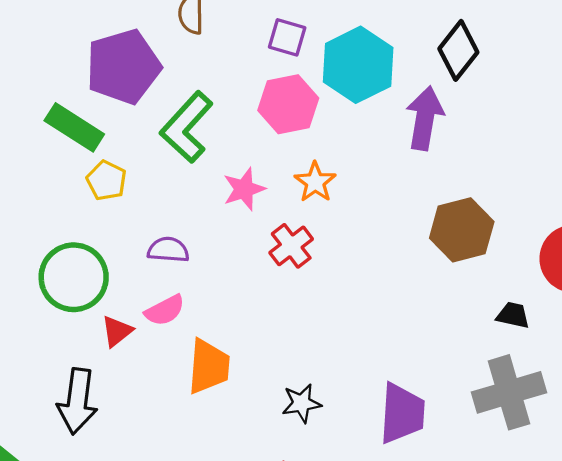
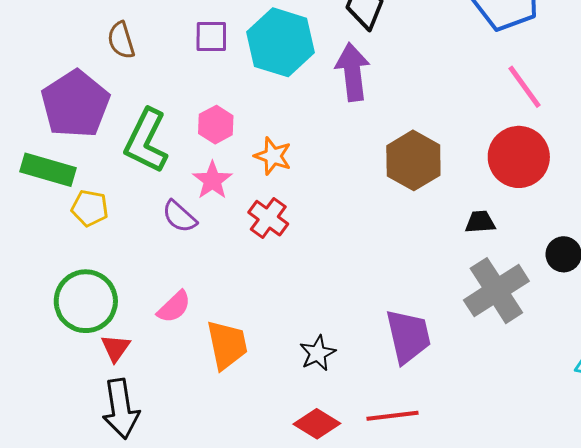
pink hexagon: (288, 104) -> (216, 125), moved, size x0.7
purple semicircle: (168, 250) -> (179, 217), moved, turned -126
red triangle: (117, 331) -> (116, 348), moved

